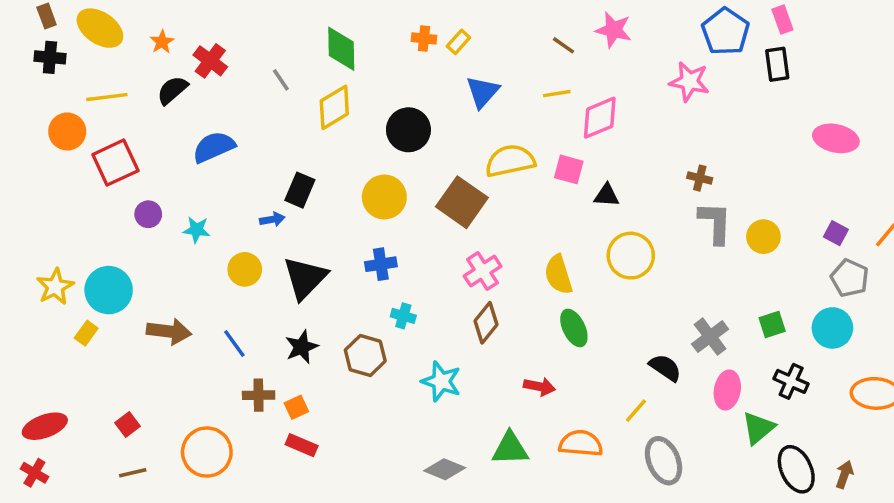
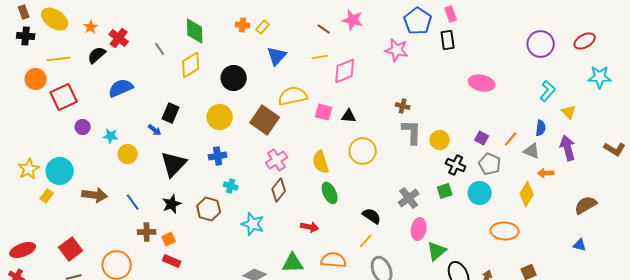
pink square: (569, 169) -> (324, 112), moved
blue arrow: (272, 219) -> (155, 130), turned 48
yellow circle: (245, 269) -> (128, 154), moved
black semicircle: (665, 368) -> (372, 216), moved
black cross: (791, 381) -> (456, 165), moved
red square: (128, 424) -> (71, 249), size x1.6

